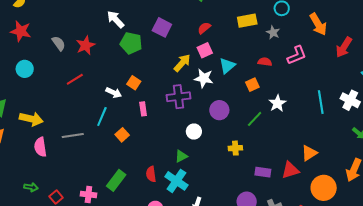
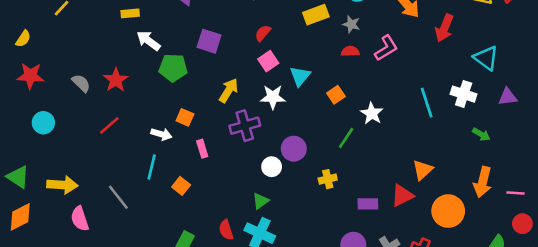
red semicircle: (265, 62) -> (350, 51), moved
yellow arrow: (182, 63) -> (229, 90), moved
purple circle: (219, 110) -> (294, 149), moved
gray line: (73, 135) -> (118, 197), turned 70

